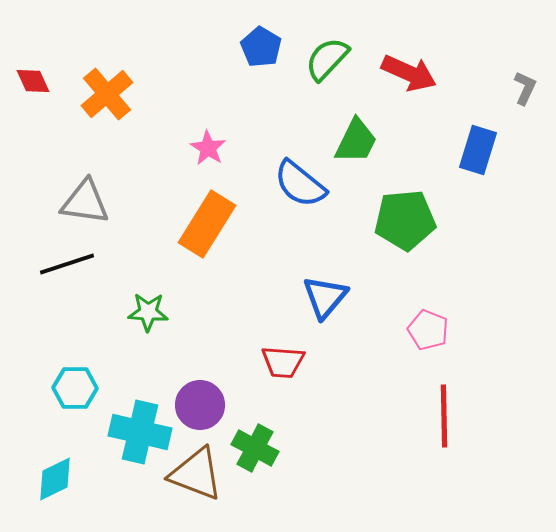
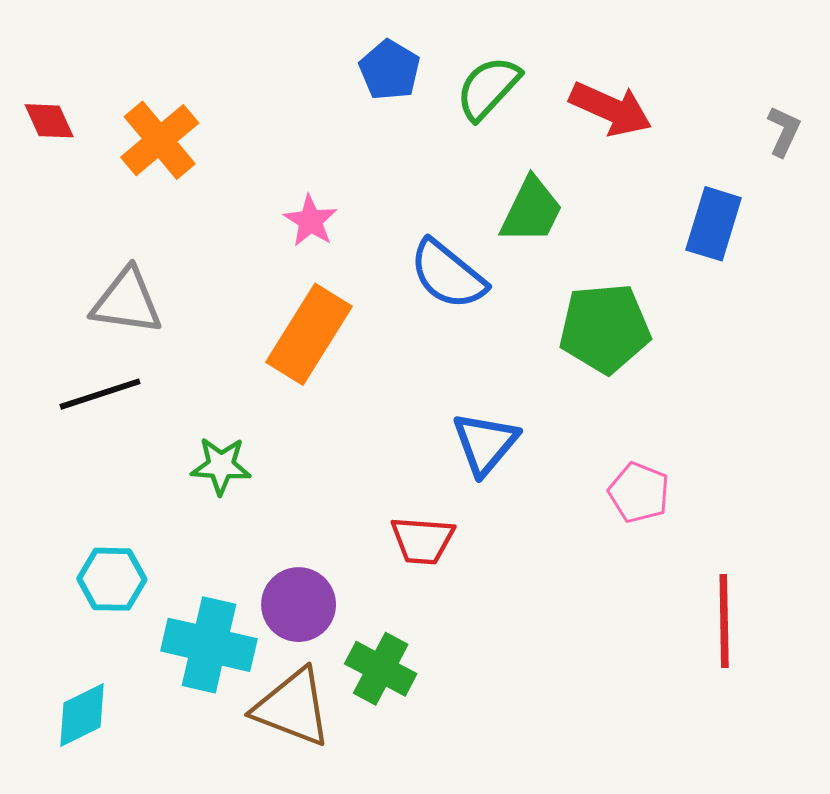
red line: (444, 416) -> (724, 621), moved

